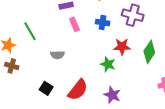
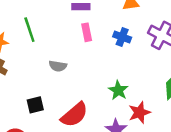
red star: (122, 47) -> (139, 112), moved, turned -30
black square: (46, 88) -> (35, 105), turned 32

